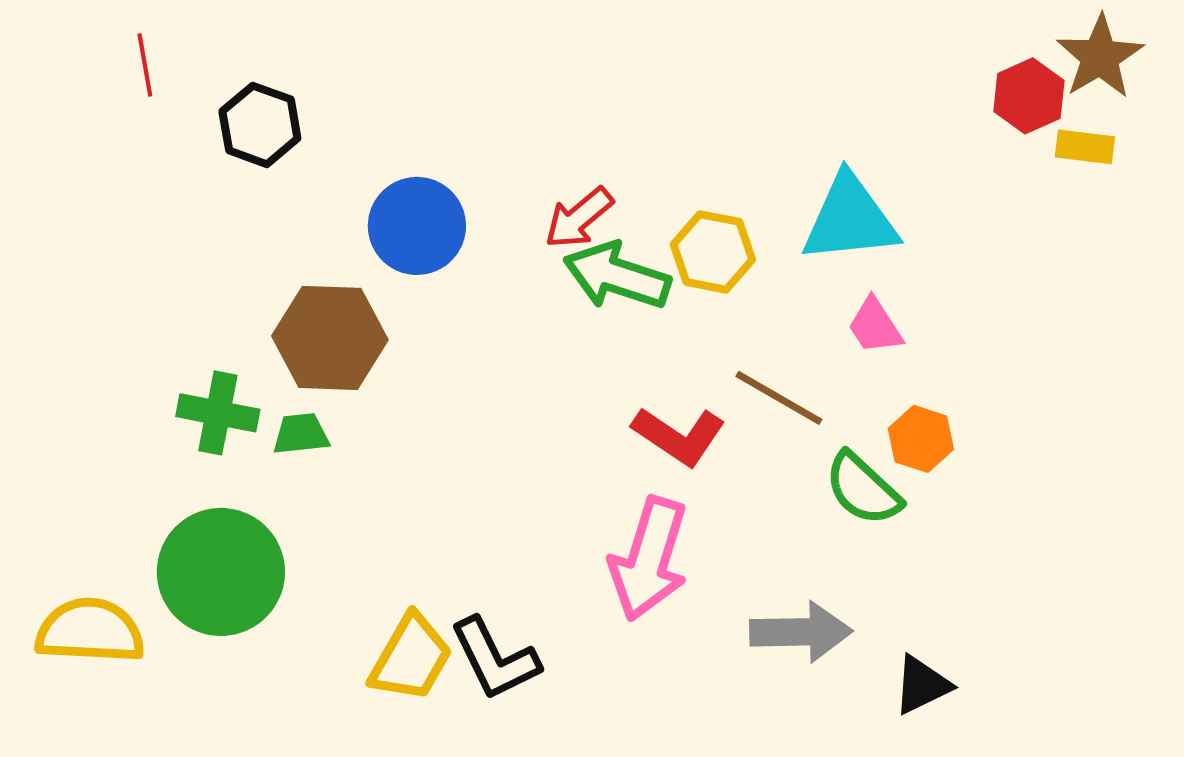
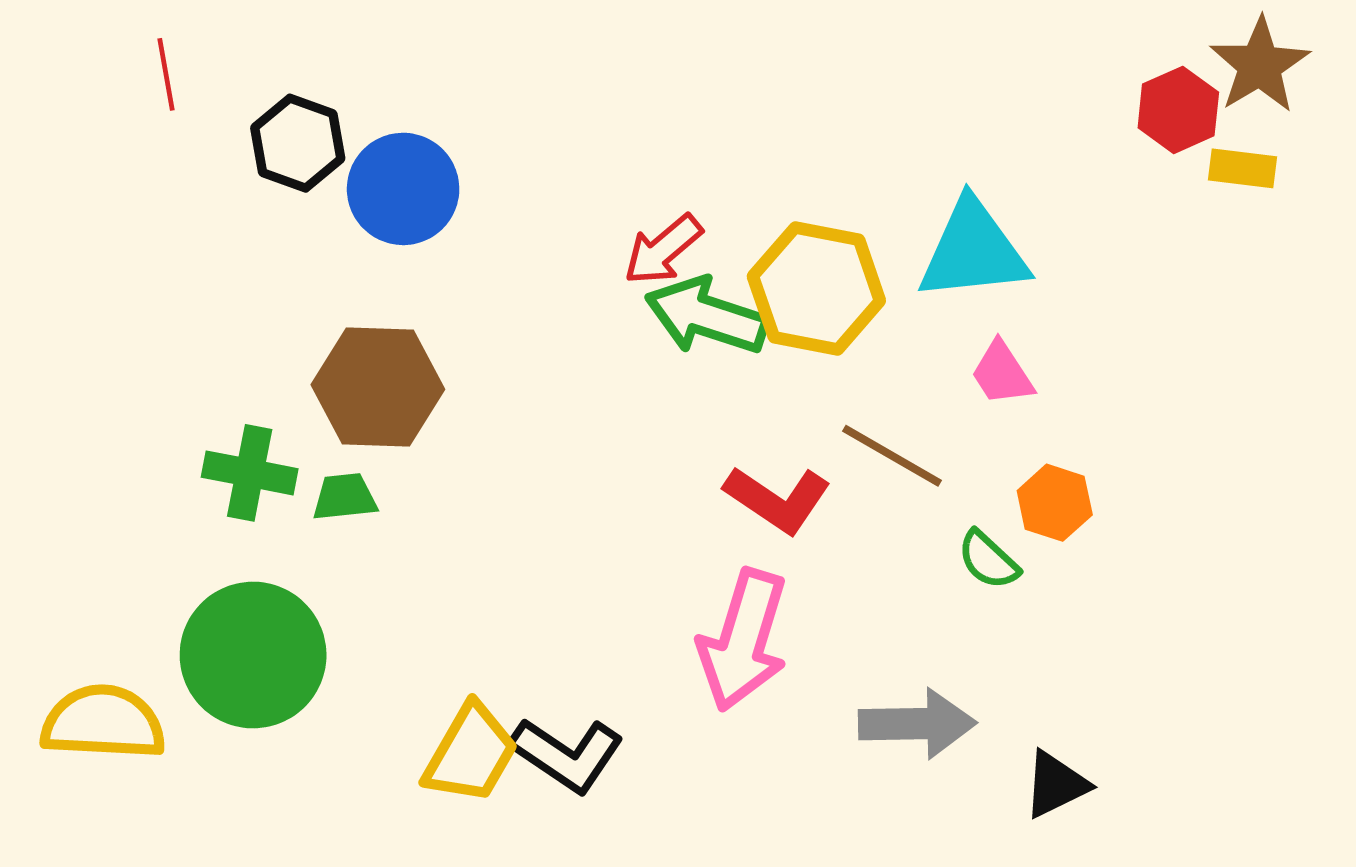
blue circle: (417, 226) -> (403, 189), moved
yellow hexagon: (713, 252) -> (816, 289), size x1.4
green semicircle: (863, 489) -> (988, 560), size x0.7
black L-shape: (495, 659) -> (567, 755), turned -30

